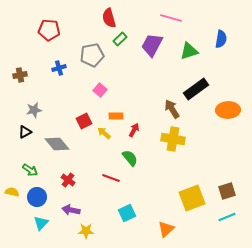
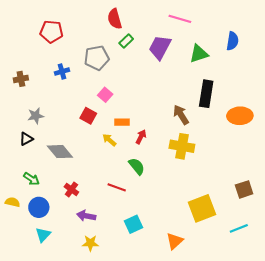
black rectangle: (196, 89) -> (206, 94), turned -45
red square: (84, 121) -> (88, 116), moved, turned -35
brown square: (227, 191) -> (244, 189), moved
purple arrow: (71, 210) -> (86, 216), moved

